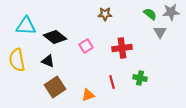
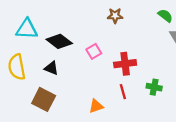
red cross: (122, 48) -> (125, 64), moved
brown square: (55, 87) -> (44, 99), moved, turned -30

